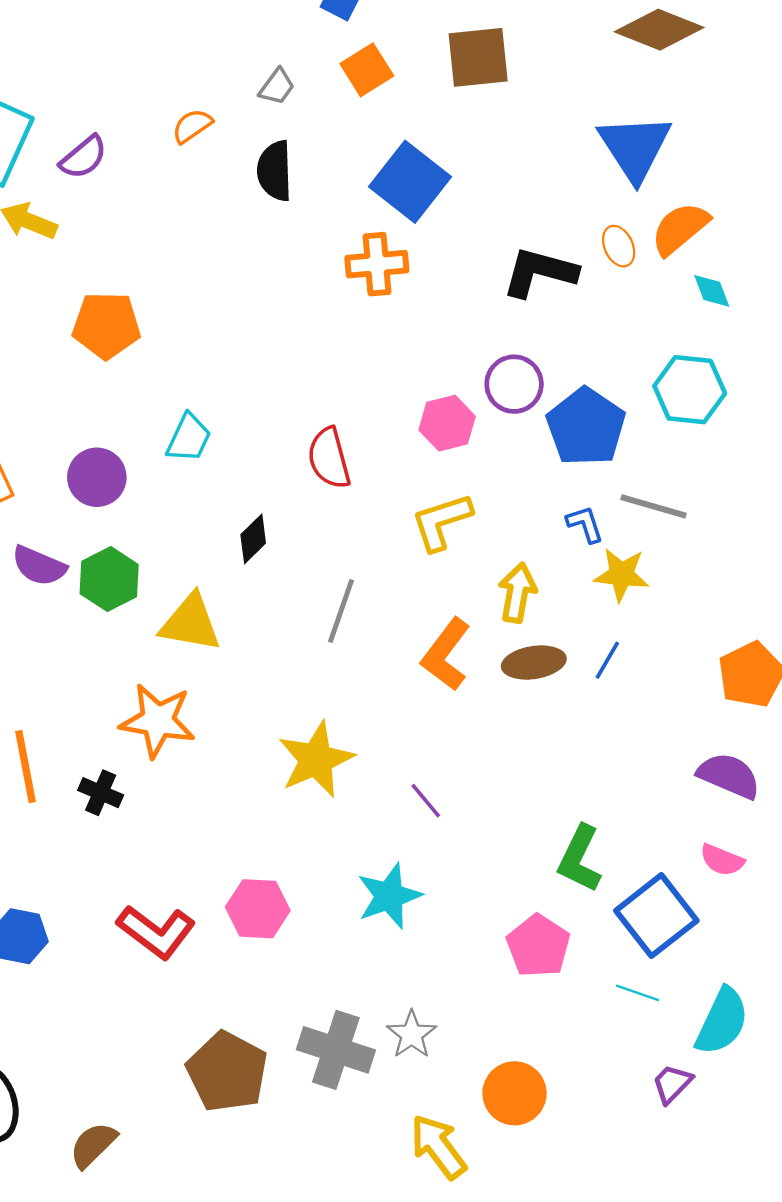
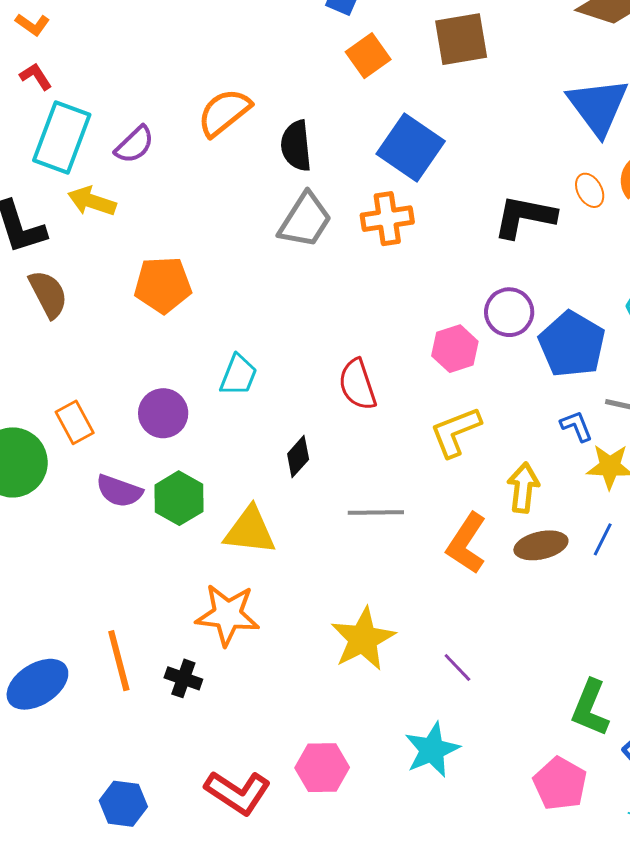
gray trapezoid: (277, 87) -> (305, 220), moved, size x1.8
orange semicircle: (192, 126) -> (224, 112), size x1.6
gray line: (341, 611) -> (376, 513), turned 74

